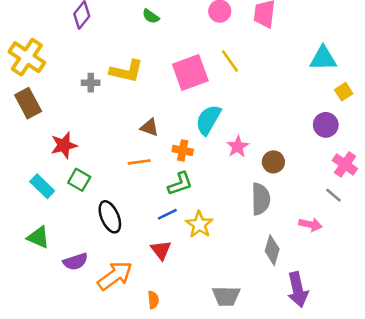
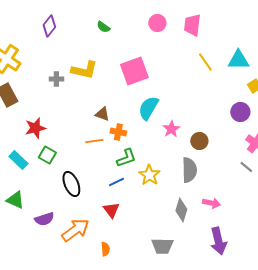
yellow line: (230, 61) -> (205, 62), moved
orange cross: (183, 150) -> (118, 132), moved
yellow star: (199, 225) -> (149, 175), moved
pink arrow: (310, 225) -> (211, 203), moved
gray diamond: (272, 250) -> (181, 210), moved

